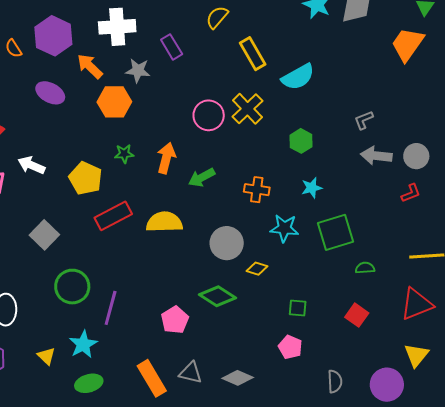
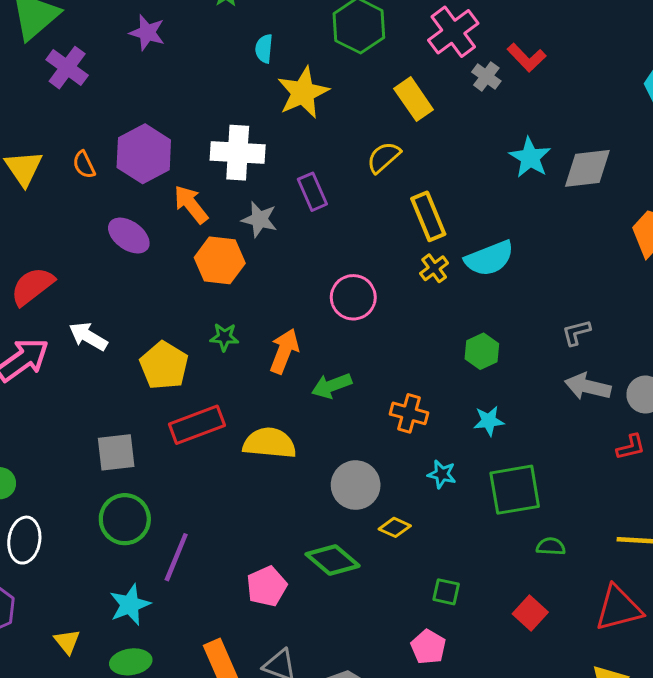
yellow cross: (247, 109) -> (434, 268), moved, size x0.6
cyan star: (284, 228) -> (442, 474), size x0.7
gray square: (44, 235) -> (116, 452), moved, turned 32
yellow triangle: (46, 356) -> (67, 642), moved

